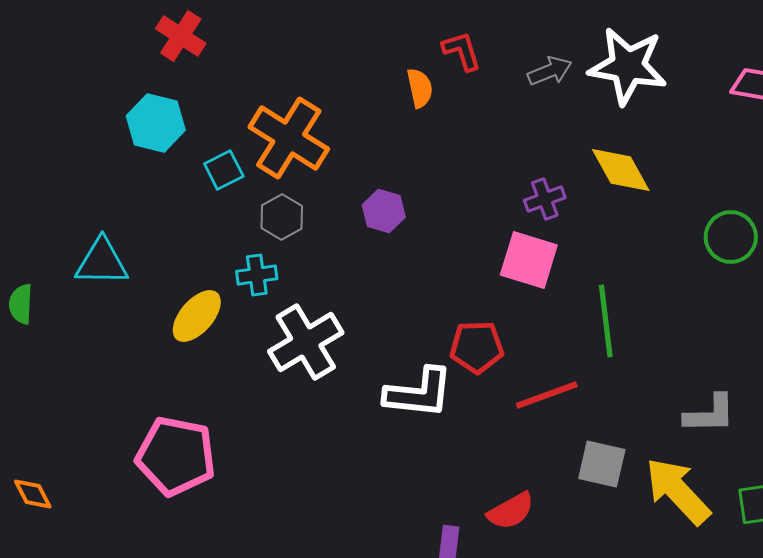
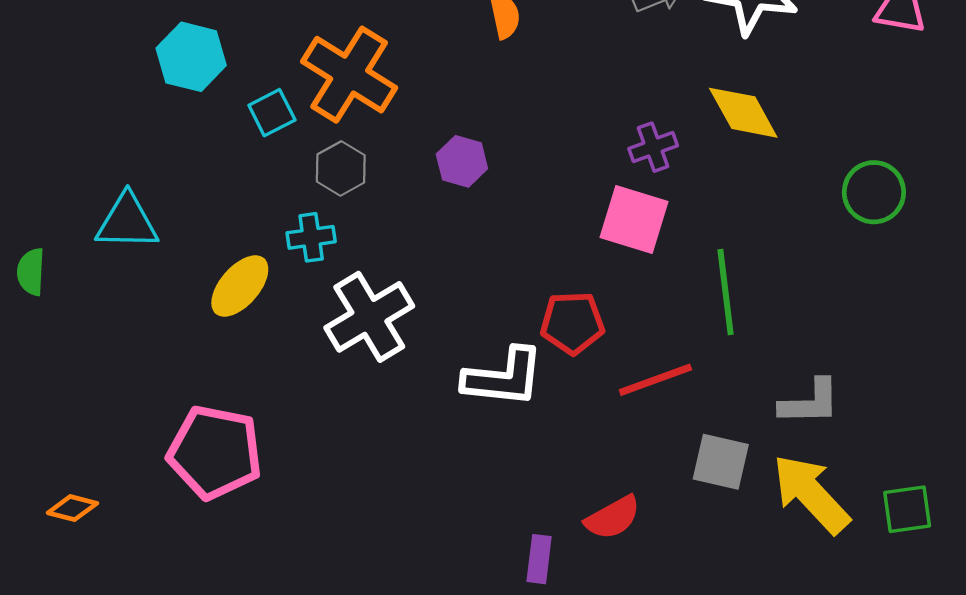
gray L-shape: (710, 414) -> (810, 402), moved
orange diamond: (33, 494) -> (72, 508), moved, turned -48

